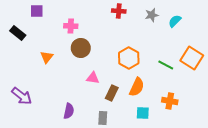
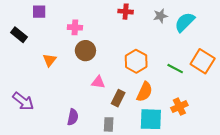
cyan semicircle: (175, 21) -> (185, 22), size x1.5
orange cross: (170, 101) -> (179, 107), turned -35
cyan square: (143, 113) -> (151, 119), size x1.6

